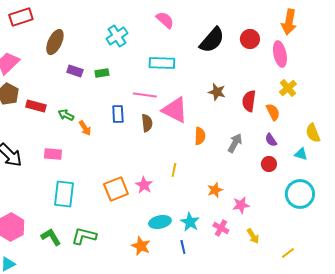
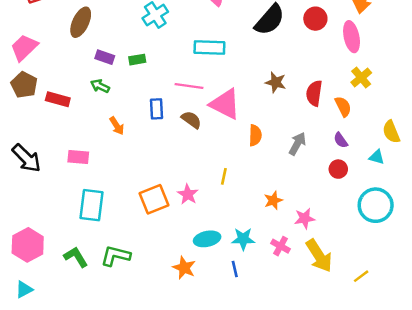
green arrow: (66, 115) -> (100, 86), moved
brown semicircle: (147, 123) -> (191, 120), turned -48
cyan star: (190, 222) -> (243, 239), turned -30
yellow arrow: (253, 236) -> (319, 256), size x1.8

